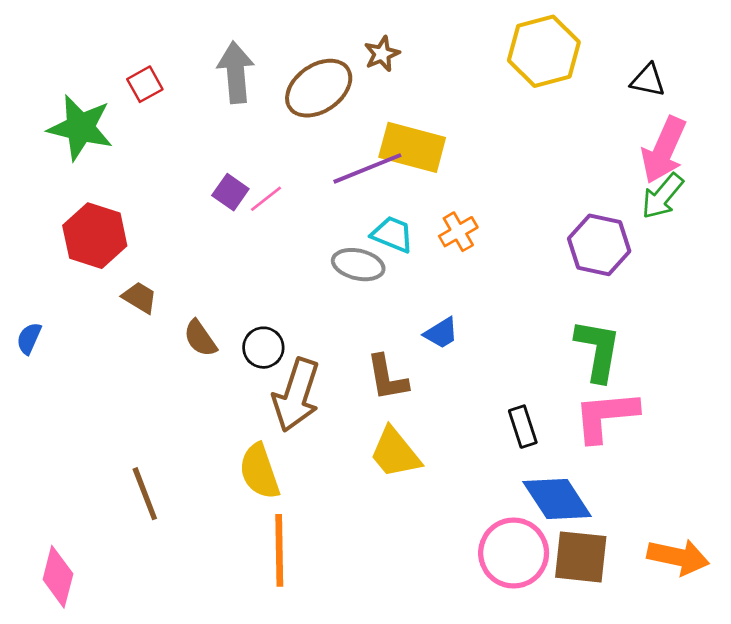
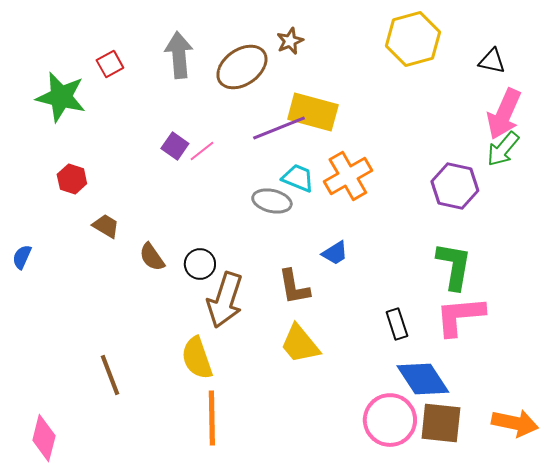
orange cross: (458, 232) -> (348, 176), size x1.6
red hexagon: (95, 236) -> (72, 179), size x0.6

